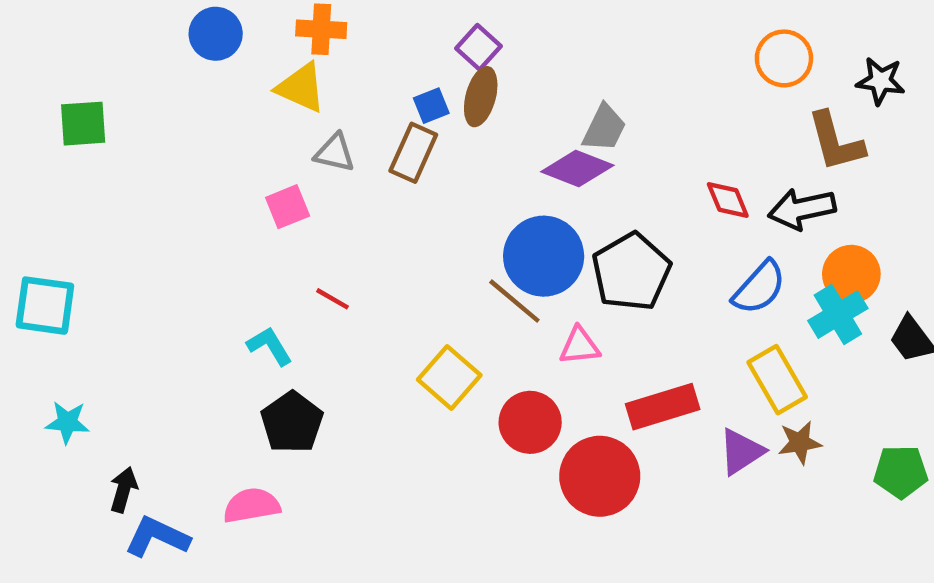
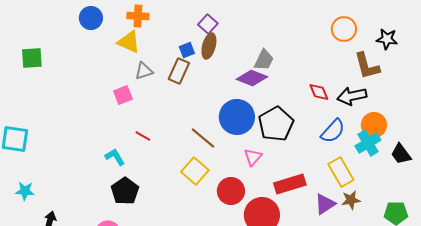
gray triangle: (335, 153) -> (144, 71), turned -30
brown line: (514, 301) -> (203, 138), moved
pink triangle: (580, 346) -> (253, 157), turned -42

